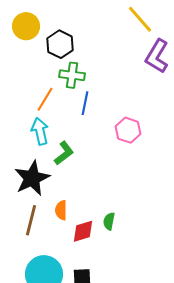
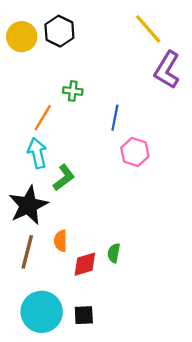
black hexagon: (60, 44) -> (59, 31), moved
green cross: (72, 75) -> (73, 91), size x0.7
blue line: (85, 103) -> (115, 118), moved

